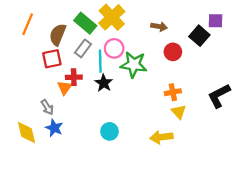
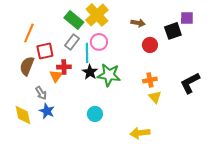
orange line: (28, 24) -> (29, 33), moved
brown semicircle: (58, 35) -> (27, 66), moved
black square: (199, 36) -> (173, 31), turned 30
green star: (134, 65) -> (109, 75), moved
yellow arrow: (161, 137) -> (140, 133), moved

